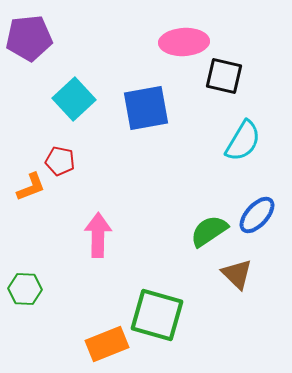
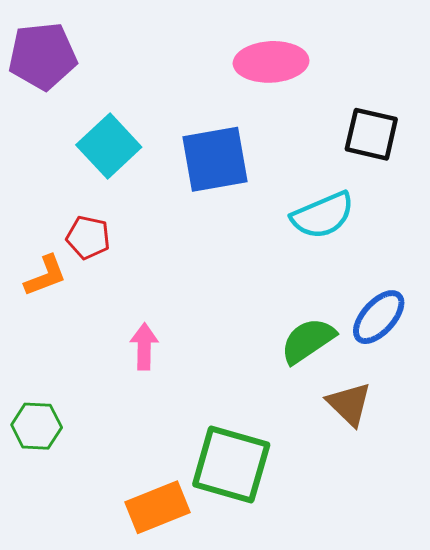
black square: (224, 76) -> (371, 134), moved
cyan semicircle: (243, 141) -> (323, 215), moved, turned 36
pink arrow: (98, 235) -> (144, 347), size x0.7

